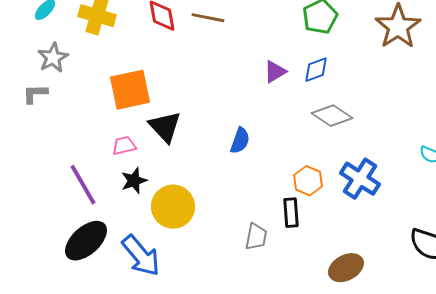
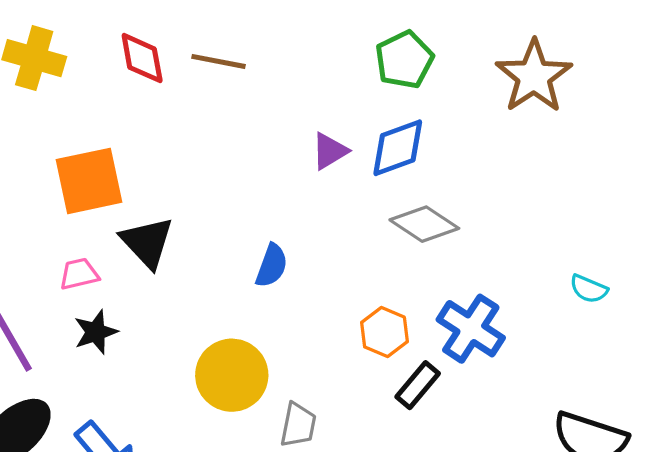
blue diamond: (316, 70) -> (398, 148), size x1.4
yellow circle: (173, 207) -> (232, 375), moved
black rectangle: (291, 213) -> (418, 385), moved, turned 44

